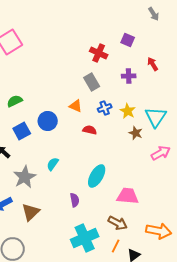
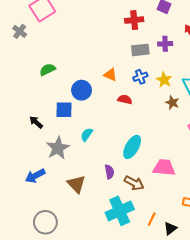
red cross: (99, 53) -> (134, 20), turned -30
gray rectangle: (92, 82) -> (140, 50), moved, turned -66
blue square: (22, 131) -> (64, 110), moved, turned 30
brown triangle: (31, 212) -> (76, 184), moved, turned -30
brown arrow: (118, 223) -> (134, 183), moved

